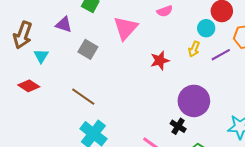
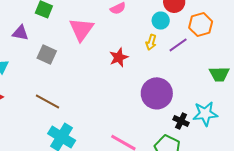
black cross: (178, 126) -> (181, 121), moved

